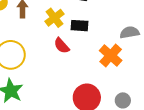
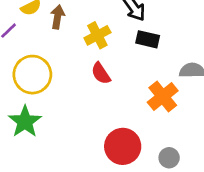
black rectangle: (80, 26) -> (148, 39), moved

